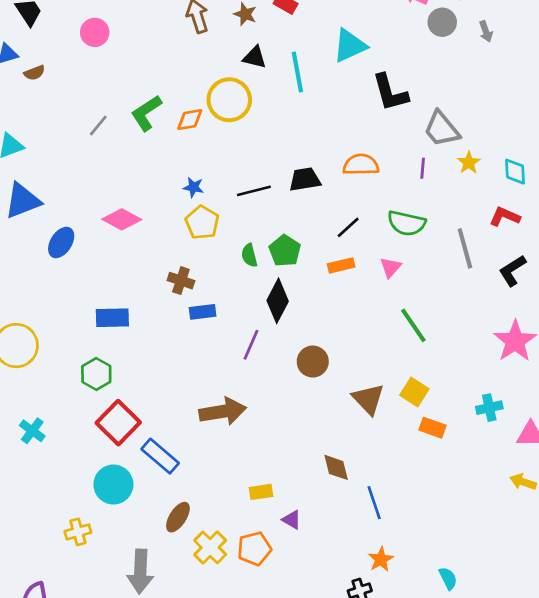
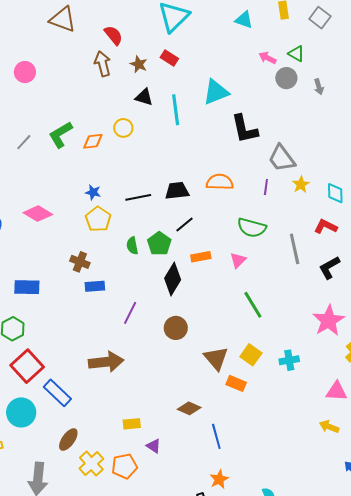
yellow circle: (229, 100) -> (123, 128), size x0.6
black line: (348, 227) -> (184, 224), moved
black diamond: (278, 301) -> (173, 279), moved
cyan cross: (489, 408) -> (289, 360), moved
orange rectangle: (432, 428) -> (236, 383), moved
brown diamond: (336, 467) -> (189, 408), turned -55

